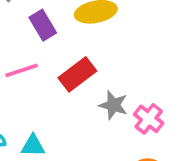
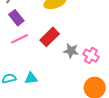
purple rectangle: (43, 25) -> (16, 18), moved

